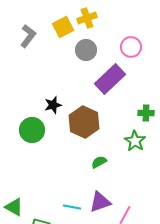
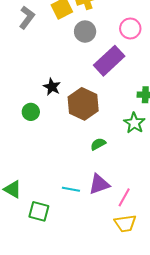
black star: (53, 105) -> (52, 87), turned -30
green circle: (32, 130) -> (31, 112), size x0.7

